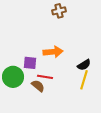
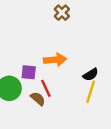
brown cross: (59, 11) -> (62, 13), turned -32
red line: (45, 77) -> (46, 88), turned 56

